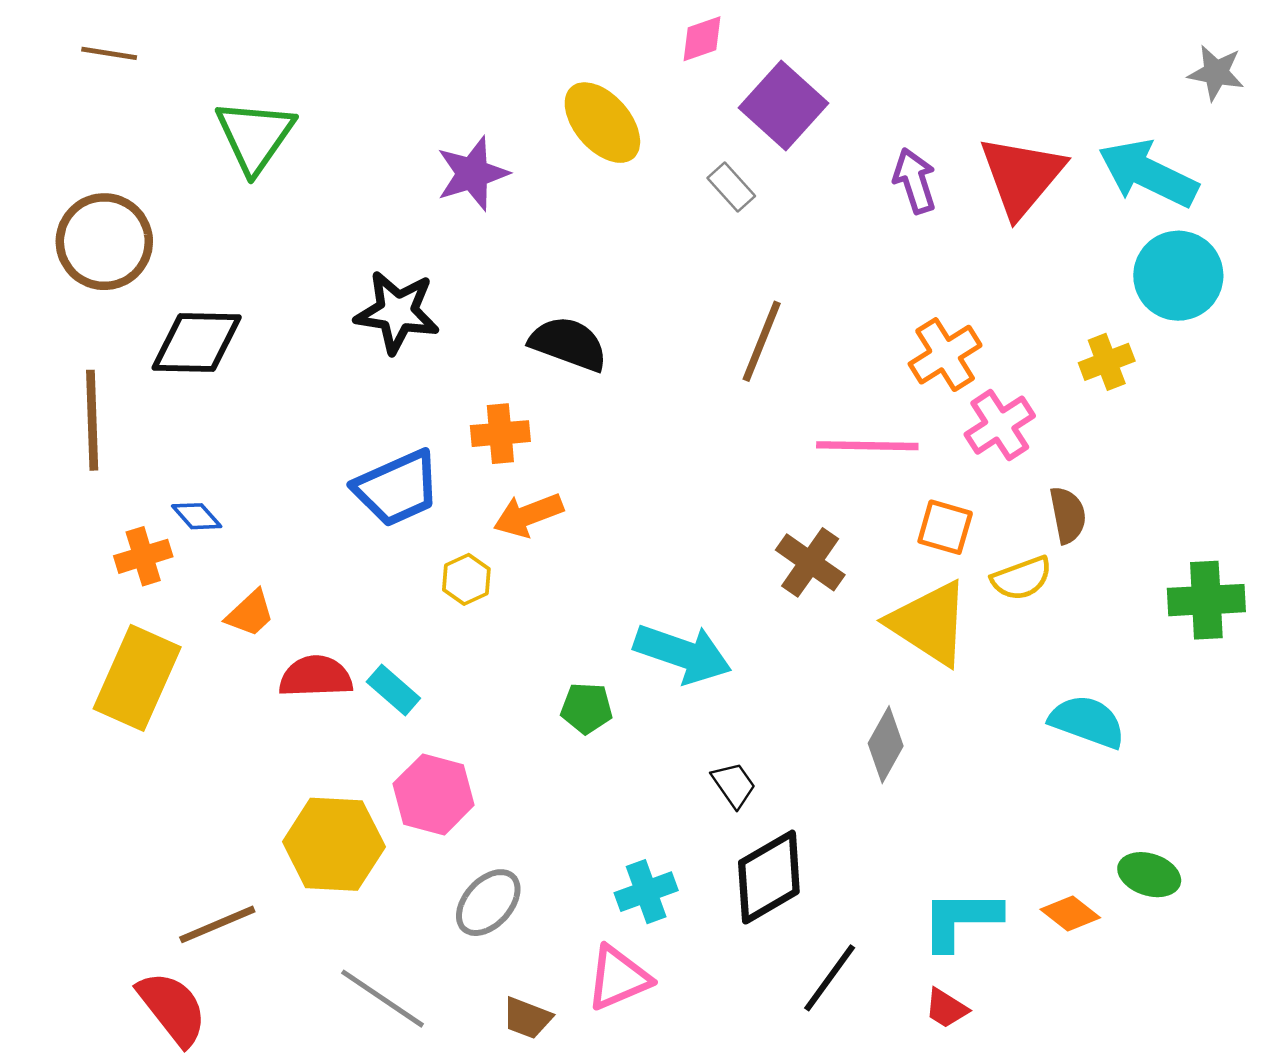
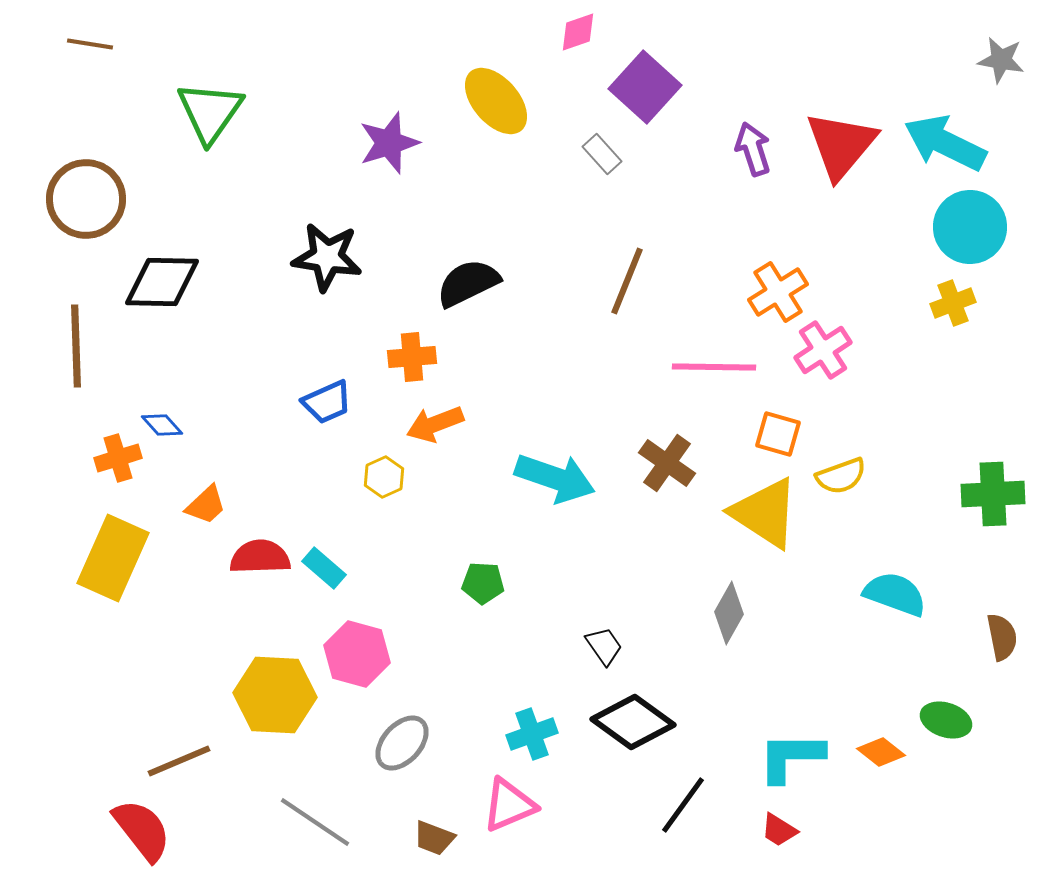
black semicircle: (568, 344) -> (468, 283), turned -46
yellow cross: (1107, 362) -> (953, 303), moved
blue trapezoid: (397, 488) -> (327, 402), size x0.7
brown semicircle: (1068, 515) -> (1002, 637), moved
cyan arrow: (683, 654) -> (555, 478), moved
black diamond: (769, 877) -> (633, 722), turned 66

